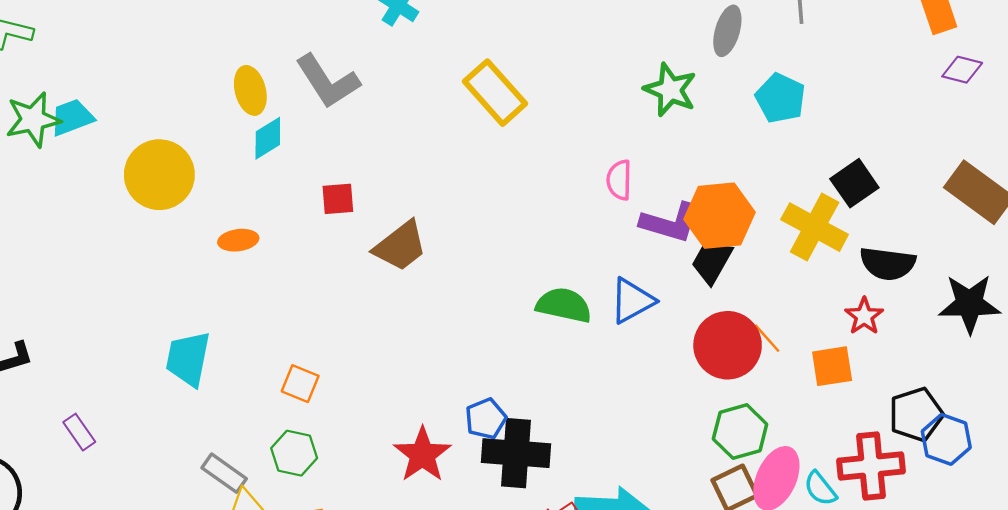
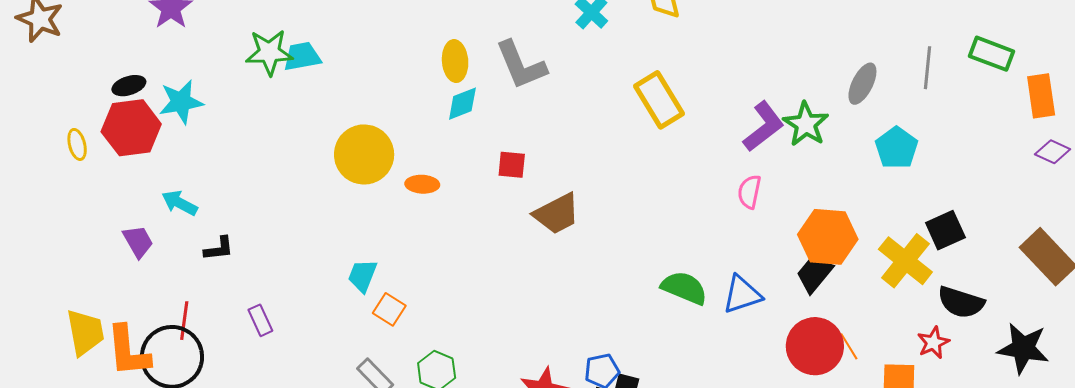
yellow circle: (159, 175) -> (364, 154), moved
purple L-shape: (670, 223) -> (764, 127), moved, turned -64
cyan trapezoid: (188, 359) -> (362, 276), size x0.7
orange square: (300, 384) -> (389, 309), moved

